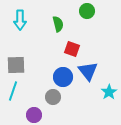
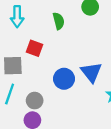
red square: (72, 49) -> (35, 48), moved
gray circle: (53, 97) -> (35, 101), moved

